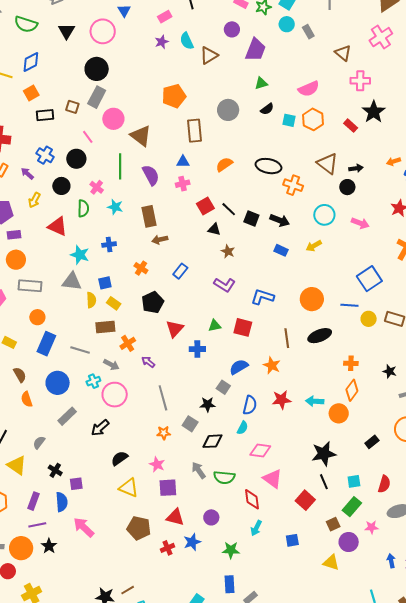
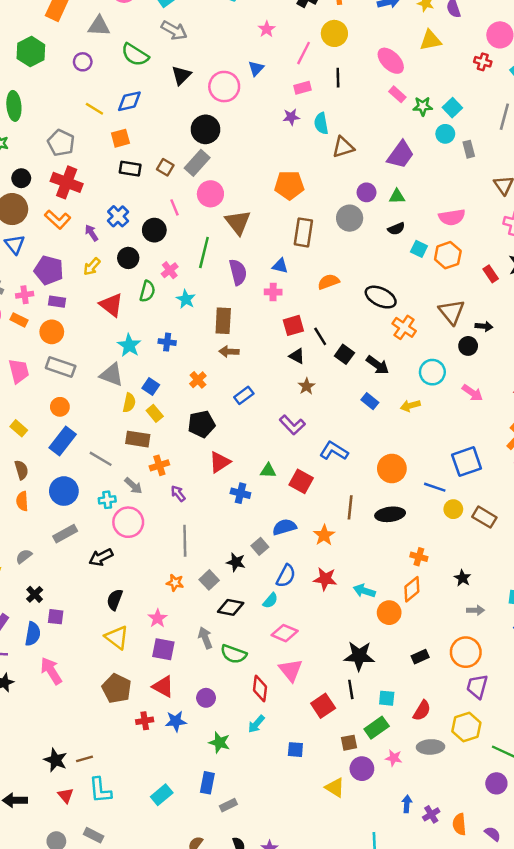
purple circle: (232, 29) -> (367, 192), moved
blue square: (105, 283) -> (151, 387), turned 32
black semicircle: (119, 458) -> (115, 600), turned -48

